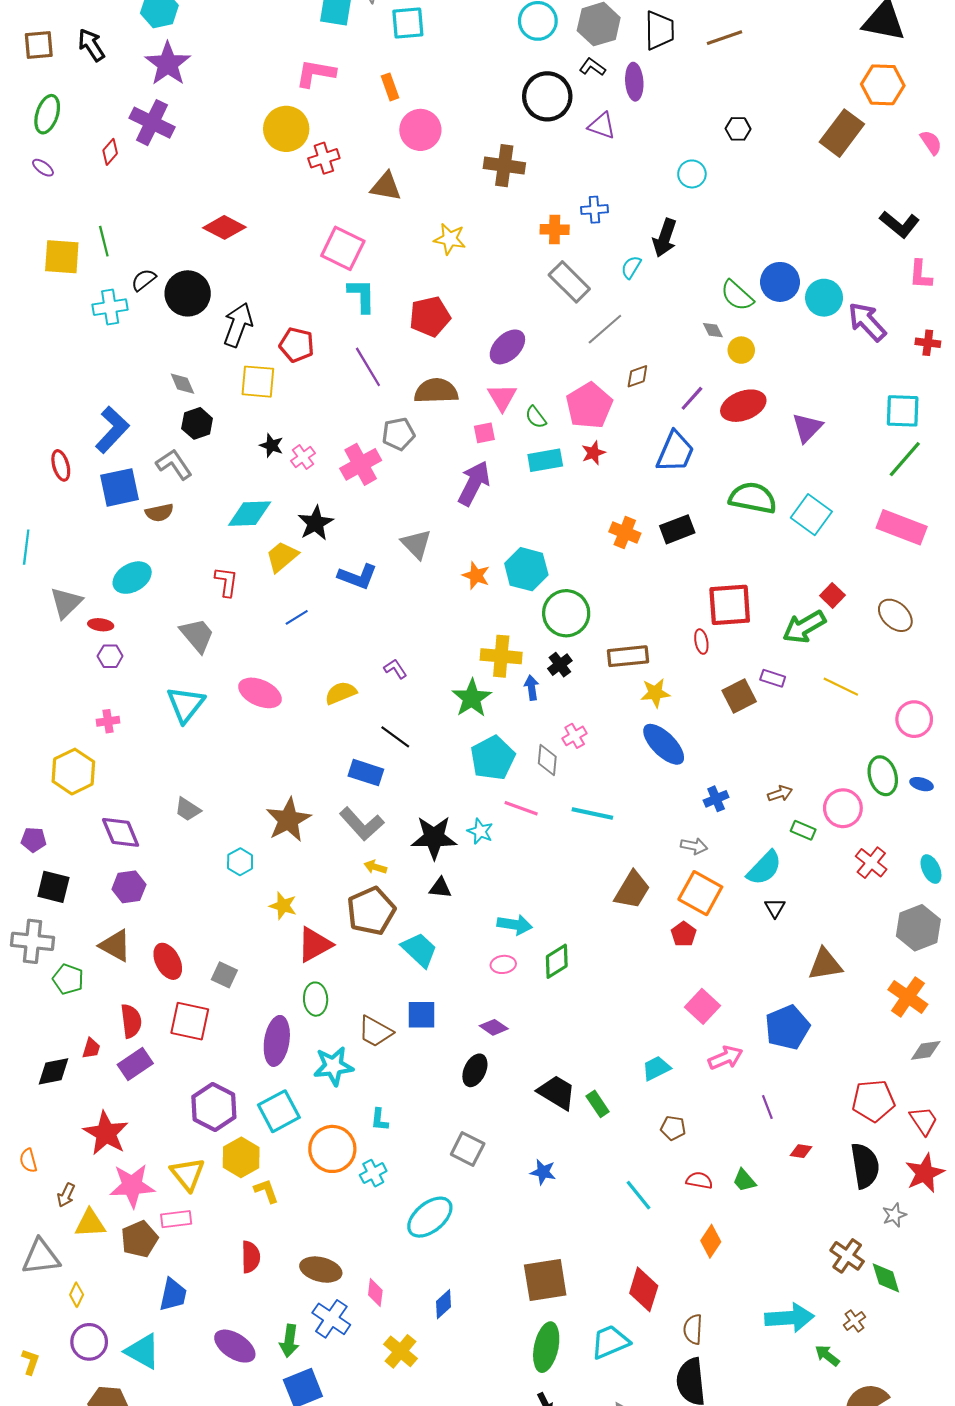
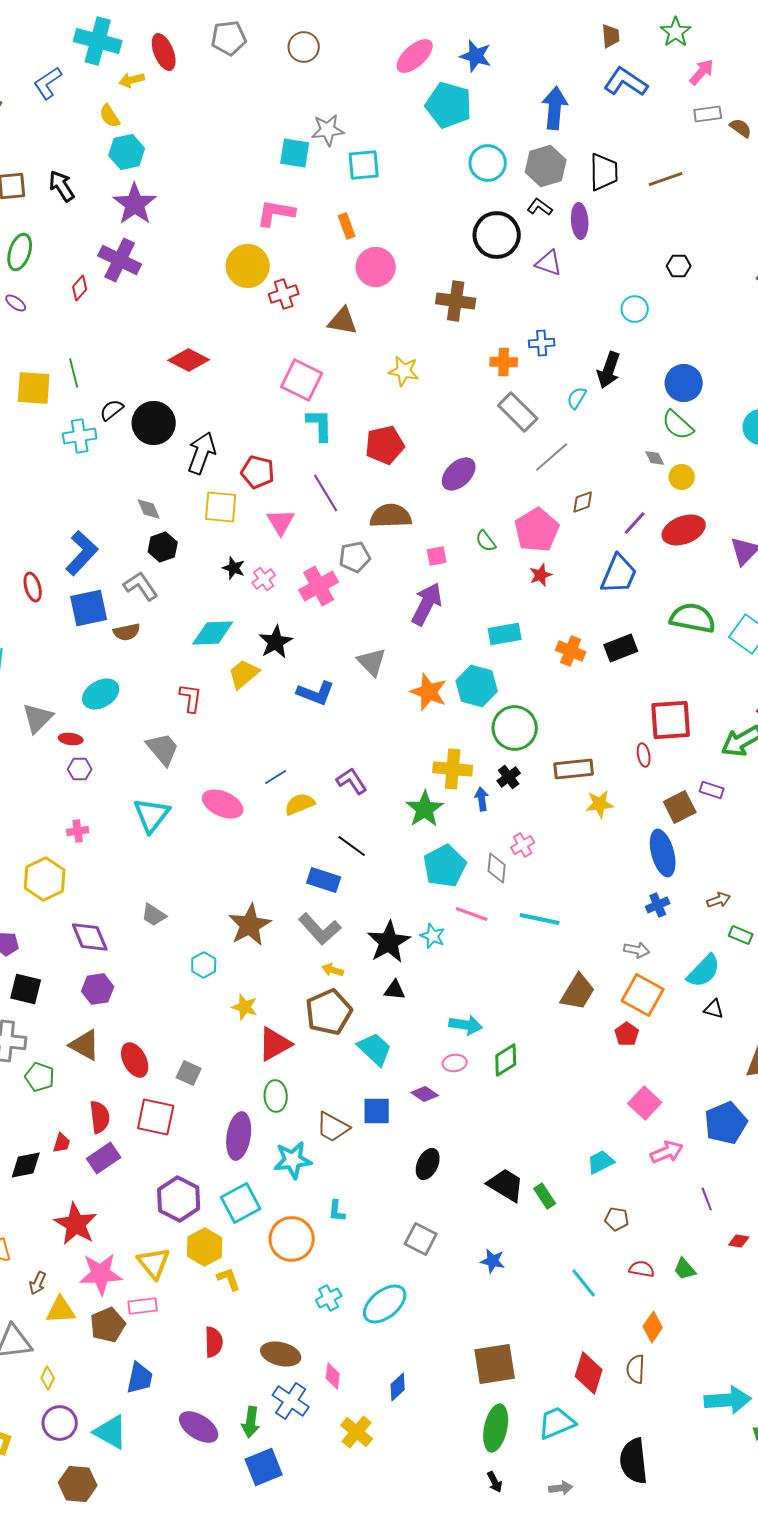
blue circle: (780, 282) -> (684, 383), moved
pink triangle: (502, 397) -> (281, 522), moved
cyan rectangle: (545, 460) -> (505, 634), moved
orange star: (476, 575) -> (429, 692), size x1.4
blue line: (297, 617) -> (276, 777), moved
purple L-shape: (395, 669) -> (352, 781), size x1.4
blue ellipse: (664, 744) -> (663, 853), moved, turned 30
black star: (434, 838) -> (389, 942), turned -30
black triangle: (775, 908) -> (714, 1009), turned -45
purple diamond: (494, 1027) -> (425, 1094), moved
cyan cross: (373, 1173) -> (329, 1298), moved
brown semicircle: (693, 1329) -> (636, 1369), moved

